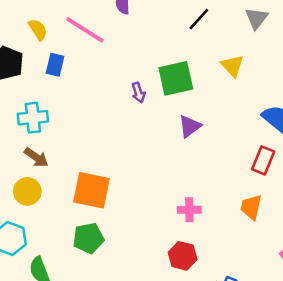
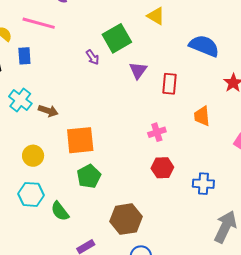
cyan cross: (33, 118) -> (20, 100), turned -30
brown arrow: (36, 157) -> (48, 111), moved
red rectangle: (263, 160) -> (170, 84), moved

